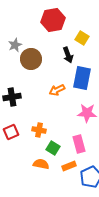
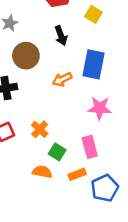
black arrow: (68, 55) -> (61, 36), moved
brown circle: (31, 59) -> (26, 56), moved
orange cross: (39, 130) -> (40, 129), turned 32

